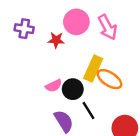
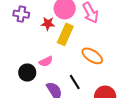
yellow rectangle: (93, 69) -> (65, 34), moved
black circle: (73, 89) -> (27, 73), moved

